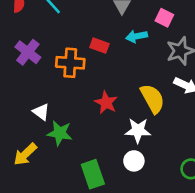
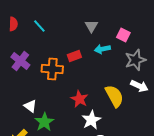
red rectangle: (99, 46) -> (74, 56), turned -40
white star: (138, 130) -> (91, 120), moved, turned -30
green star: (60, 133) -> (44, 122), turned 30

